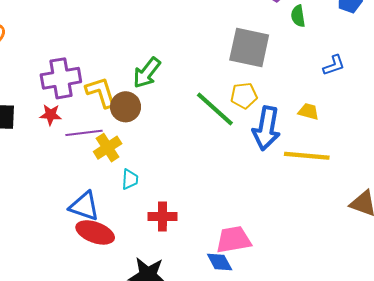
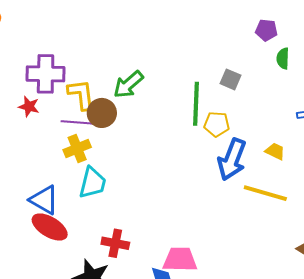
gray square: (249, 48) -> (230, 79), size x0.5
green line: (215, 109) -> (196, 104), moved, turned 39
purple line: (84, 133) -> (79, 123), moved
cyan trapezoid: (130, 179) -> (92, 183), size x1.6
red cross: (162, 217) -> (115, 243), moved

